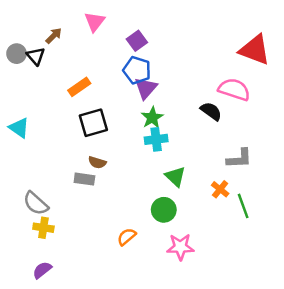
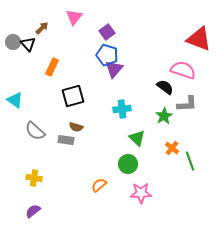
orange rectangle: (79, 87) -> (52, 67), moved, turned -30
green star: (152, 118) -> (164, 116), moved
gray L-shape: (239, 159) -> (187, 104), moved
gray semicircle: (36, 203) -> (35, 131), moved

